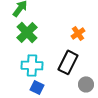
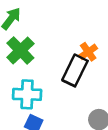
black rectangle: (68, 62) -> (75, 70), moved

